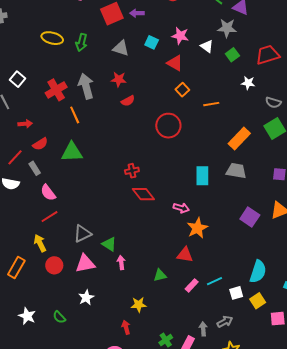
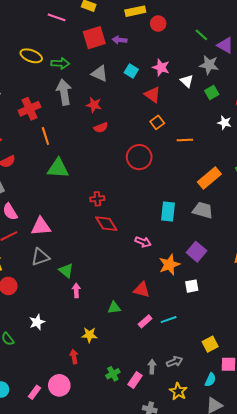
green arrow: (81, 42) -> (60, 63), turned -108
gray arrow: (86, 86) -> (64, 92), moved
green triangle: (72, 152) -> (58, 168), moved
purple square: (250, 217) -> (197, 252), moved
orange star: (197, 228) -> (169, 265), moved
pink triangle: (85, 264) -> (41, 226), moved
cyan semicircle: (258, 272) -> (210, 380), moved, size x0.6
white square: (236, 293) -> (192, 286), moved

